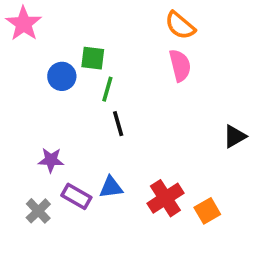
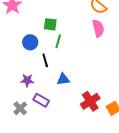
blue circle: (62, 76) -> (30, 42), moved
black line: (118, 124) -> (45, 60), moved
blue triangle: (111, 187) -> (63, 79), moved

